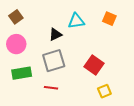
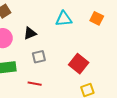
black triangle: (55, 34) -> (30, 33), moved
gray square: (54, 61) -> (39, 57), size x0.6

